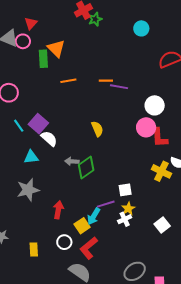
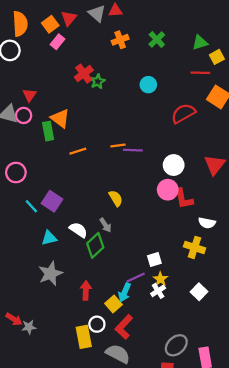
white semicircle: (49, 139) -> (78, 230), moved
gray arrow: (72, 161) -> (105, 225), moved, turned -120
green diamond: (86, 168) -> (95, 245), moved
yellow cross: (161, 171) -> (195, 247), moved
yellow rectangle: (34, 249) -> (84, 337), moved, size x1.5

